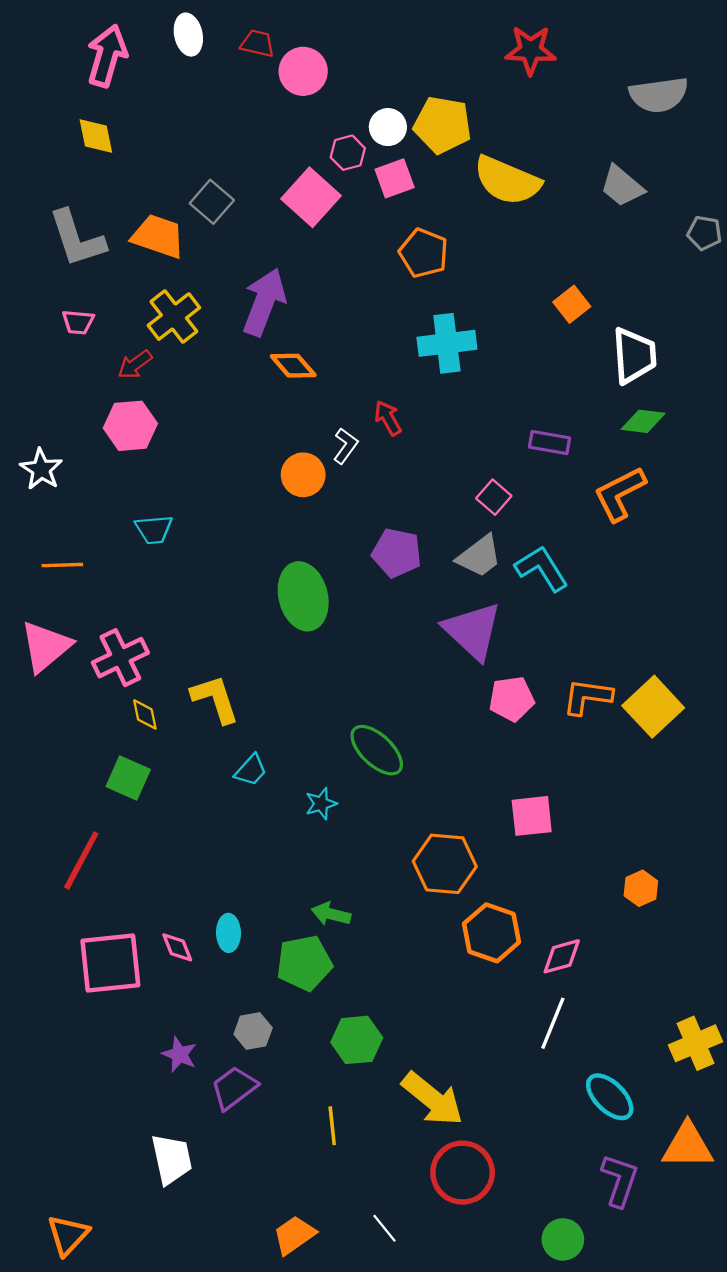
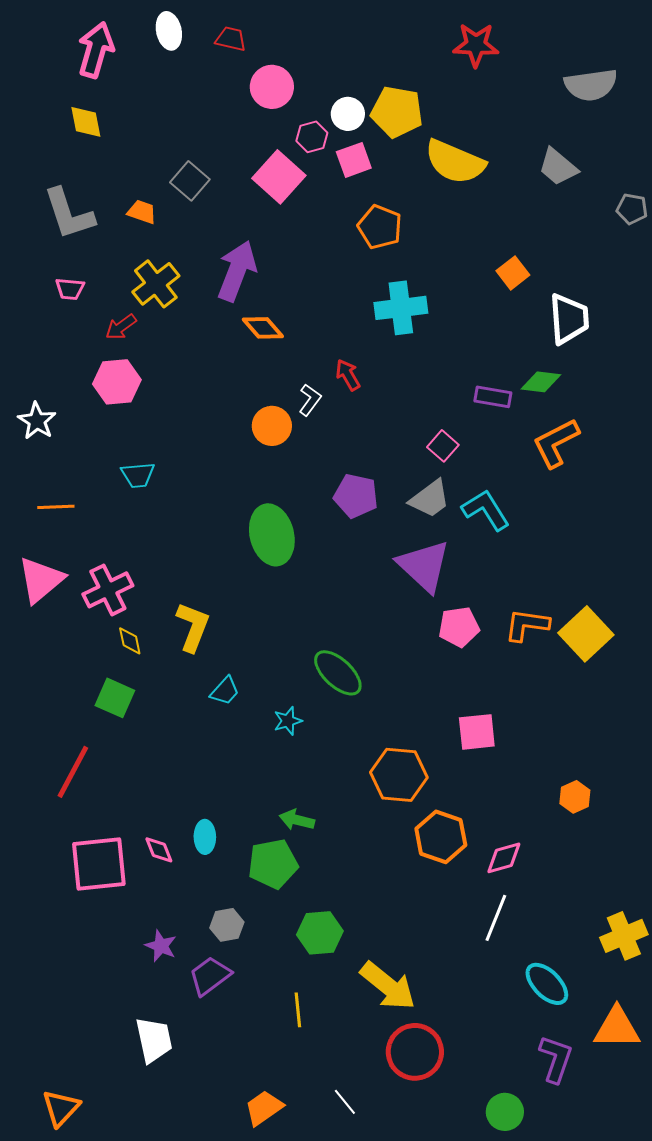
pink circle: (303, 71) -> (272, 87), moved
orange trapezoid: (158, 236) -> (142, 212), size x0.6
green diamond: (643, 421) -> (541, 382), moved
yellow L-shape: (215, 699) -> (193, 627), turned 39

